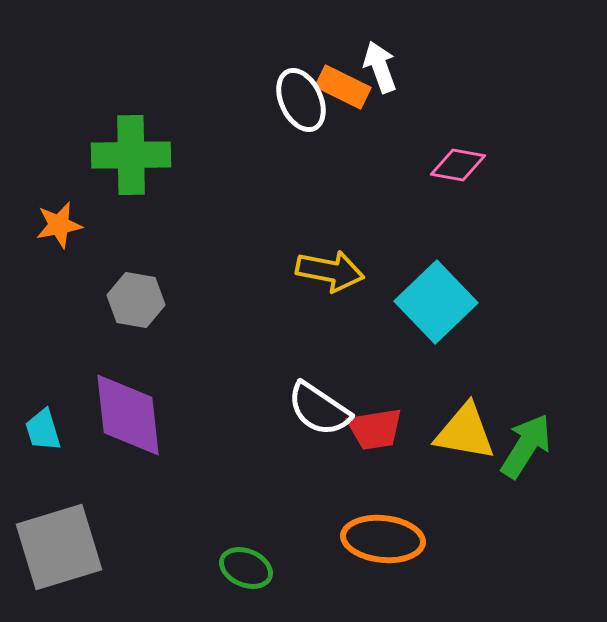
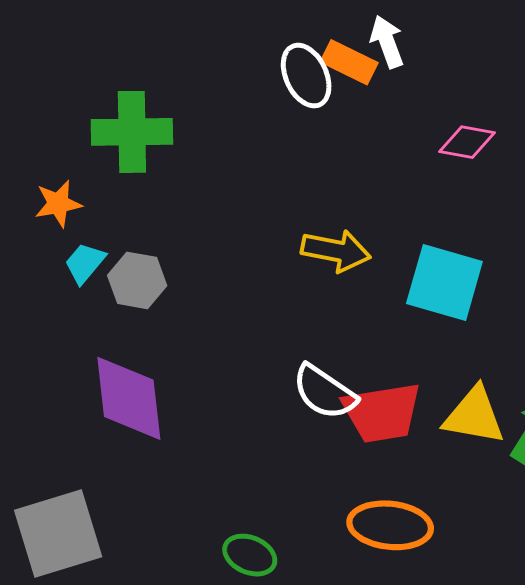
cyan square: (436, 302) -> (444, 282), turned -30
red trapezoid: (375, 429) -> (382, 413), size x1.4
cyan trapezoid: (43, 430) -> (85, 263), moved, turned 57

